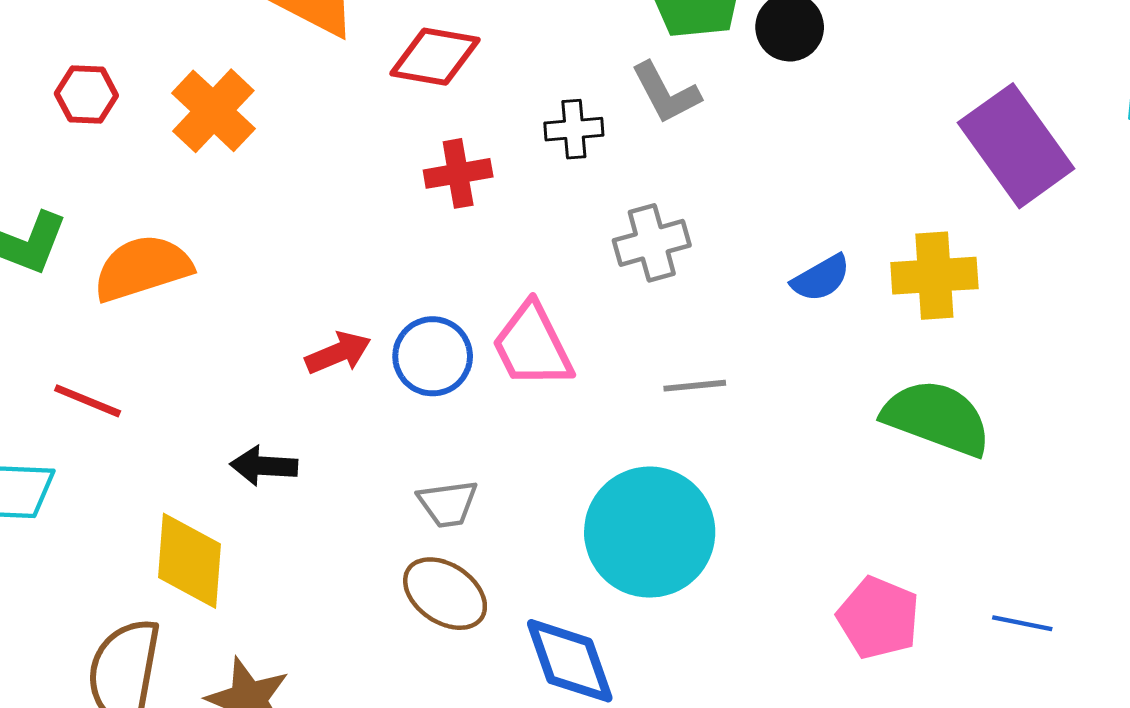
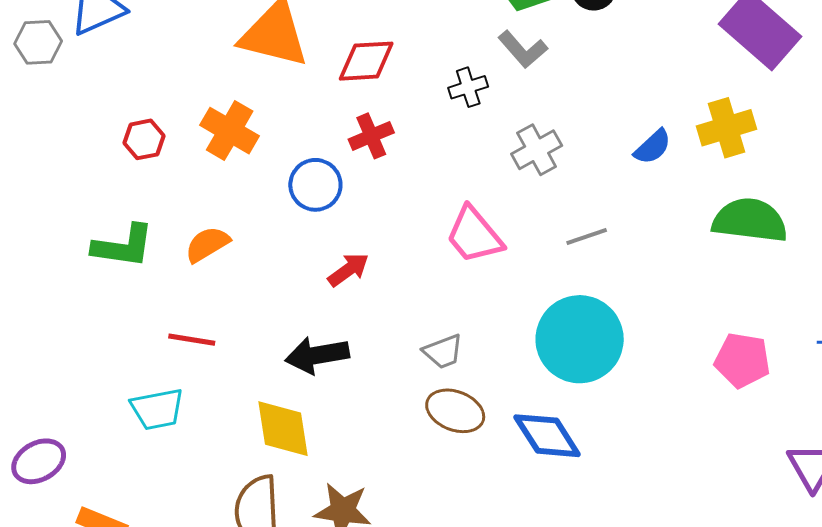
red cross: (458, 173) -> (371, 136), moved
orange semicircle: (142, 268) -> (207, 244), size x0.7
blue circle: (433, 356) -> (315, 185), moved
black arrow: (264, 466) -> (317, 355), size x1.4

